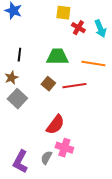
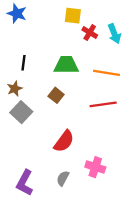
red line: (74, 86) -> (103, 104), moved
pink cross: (64, 148) -> (95, 167), moved
gray semicircle: (46, 158) -> (63, 178), moved

